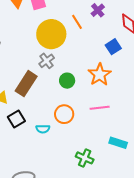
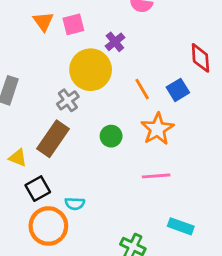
purple cross: (98, 10) -> (115, 42), moved
orange line: (77, 22) -> (142, 89), moved
gray cross: (47, 61) -> (68, 100), moved
orange circle: (64, 114) -> (48, 226), moved, size x1.4

